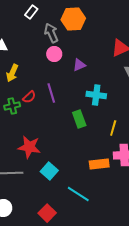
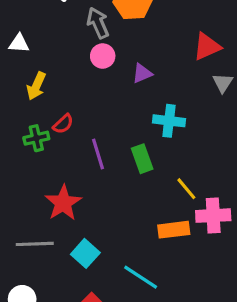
purple line: (51, 93) -> (98, 154), moved
yellow line: (113, 128) -> (186, 189), moved, turned -56
red star: (29, 147) -> (63, 203), turned 30
cyan square: (49, 171) -> (85, 253), moved

